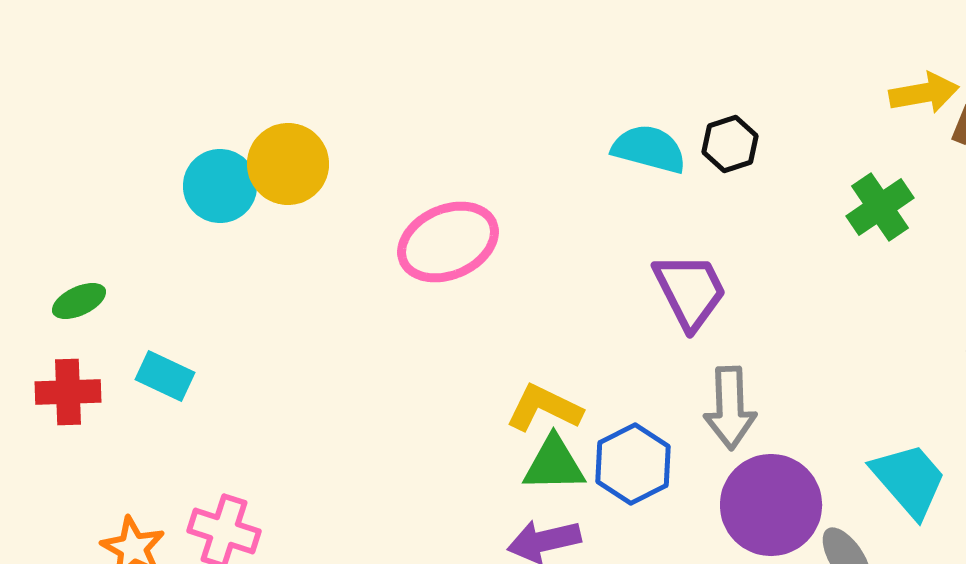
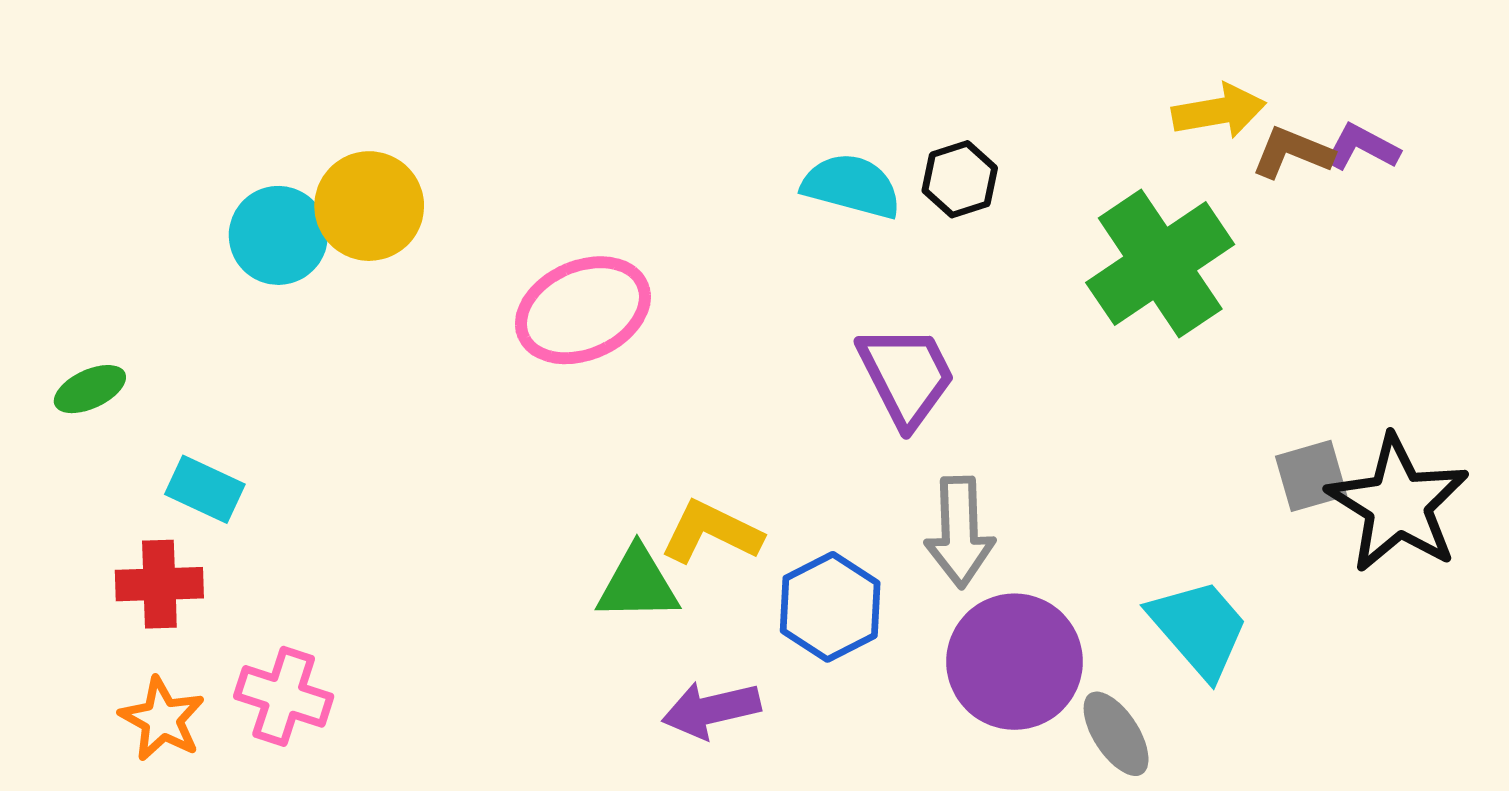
green cross: (880, 207) -> (1160, 263), size x1.6
red cross: (68, 392) -> (159, 584), moved
green triangle: (554, 464) -> (638, 584), moved

